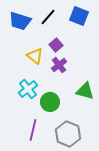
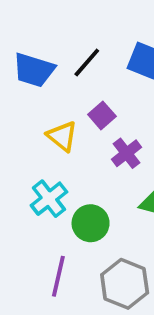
purple cross: (59, 65) -> (127, 153), moved

